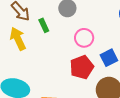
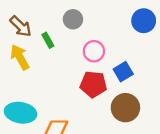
red pentagon: (82, 67) -> (93, 84), turned 30

